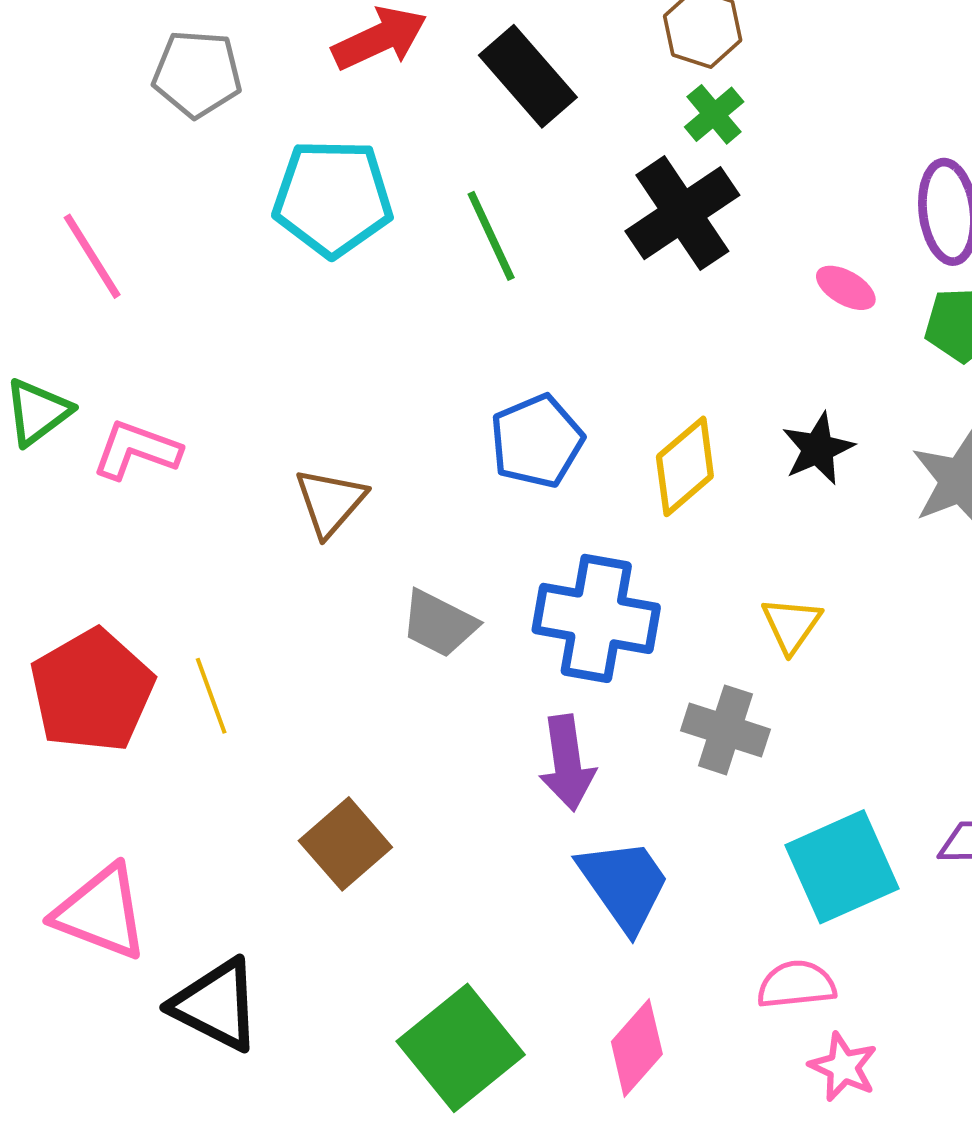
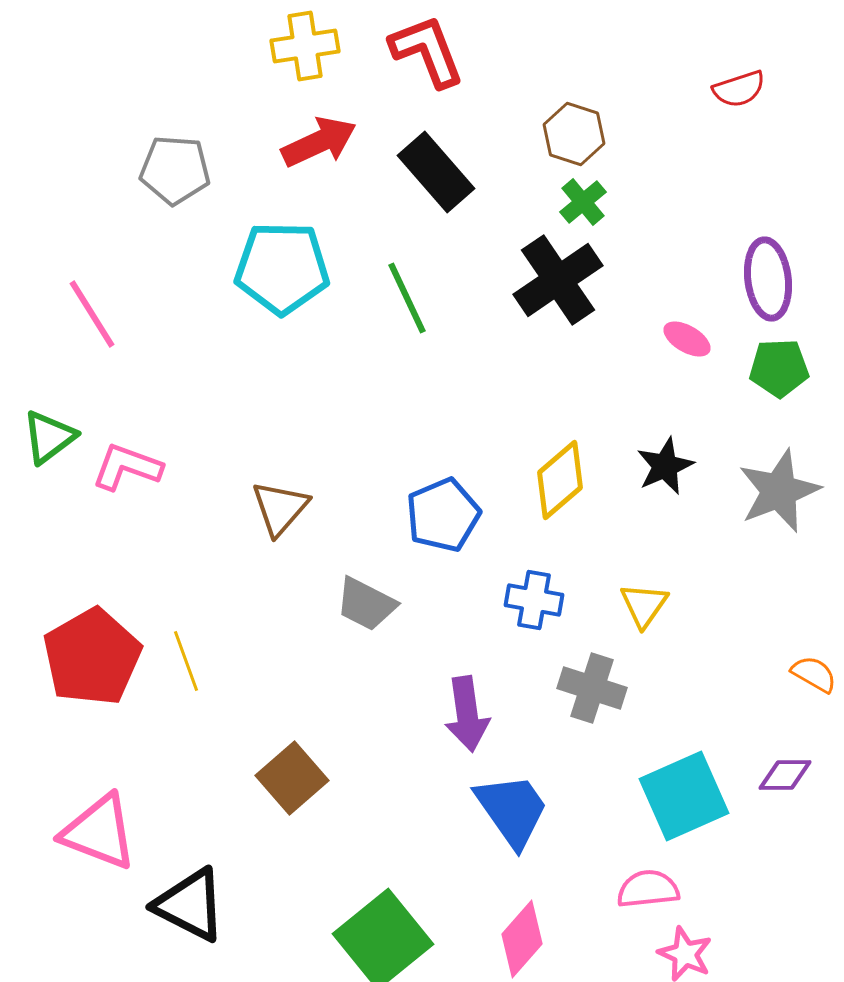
blue pentagon: (537, 441) -> (443, 515), moved
blue cross: (596, 618) -> (534, 600), moved, size x0.6

